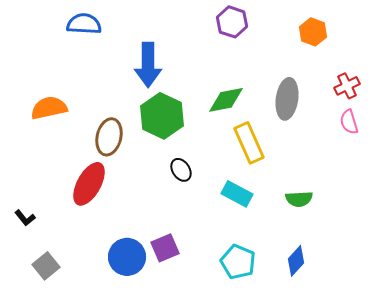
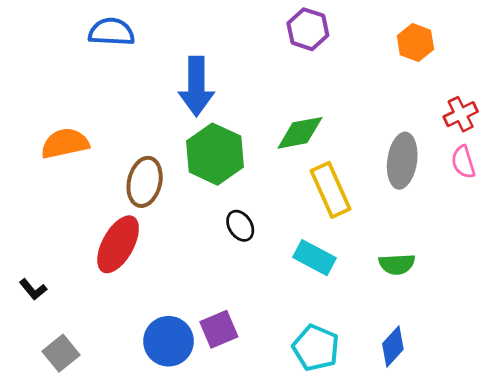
gray ellipse: (287, 99) -> (402, 161), moved

